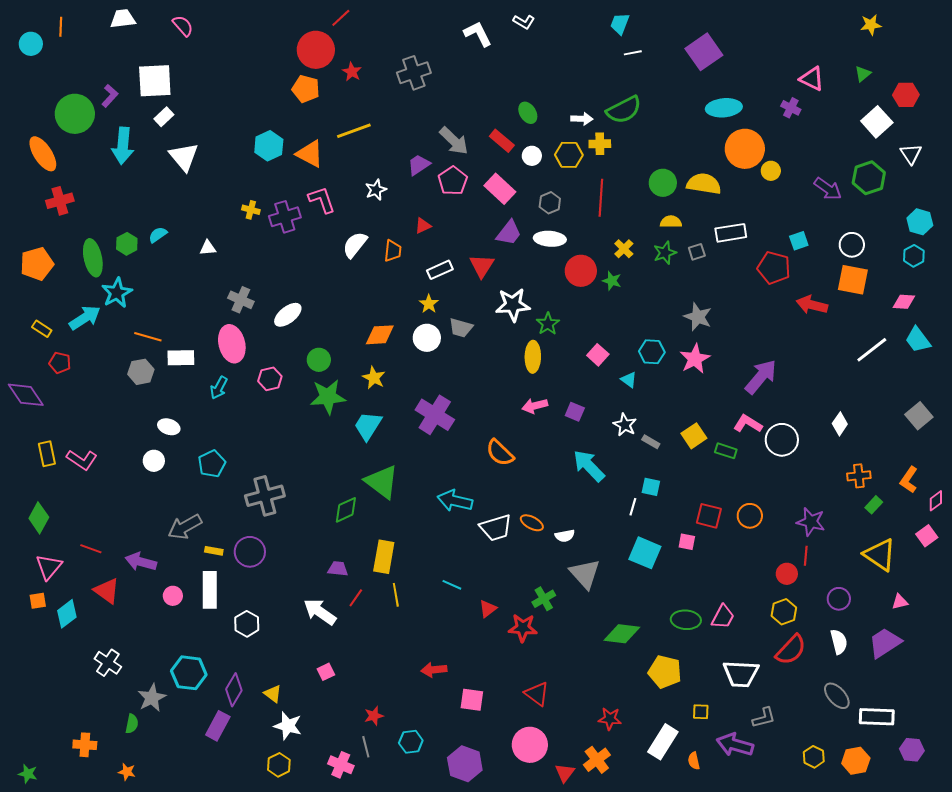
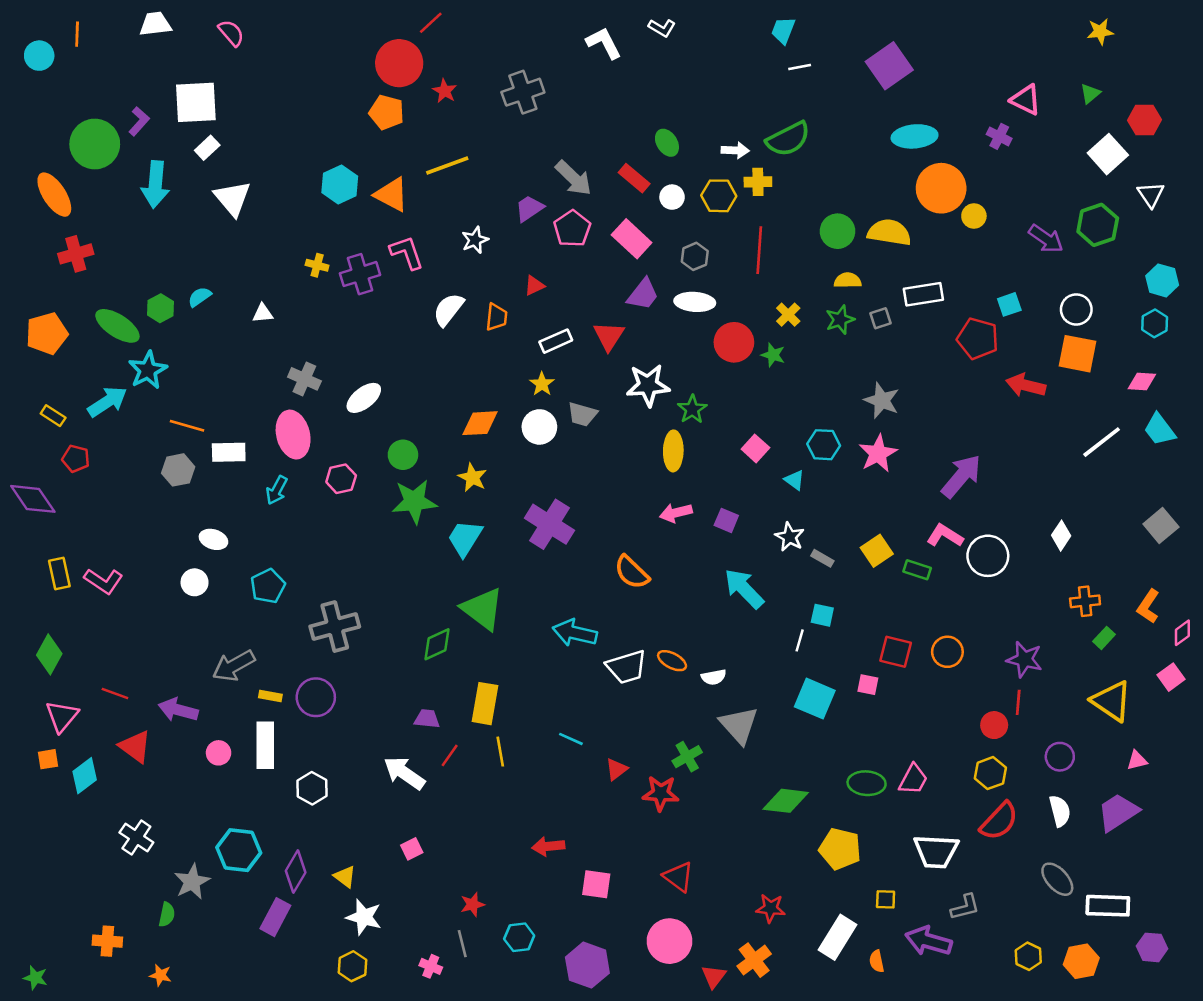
green ellipse: (93, 258) -> (117, 326), turned -45
pink cross: (341, 765) -> (431, 966), size x0.7

